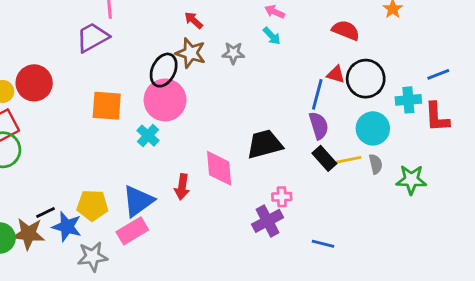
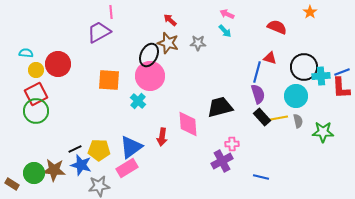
blue line: (438, 74) -> (342, 72), moved
black circle: (366, 79) -> (304, 67), moved
black line: (45, 212) -> (75, 149), moved

